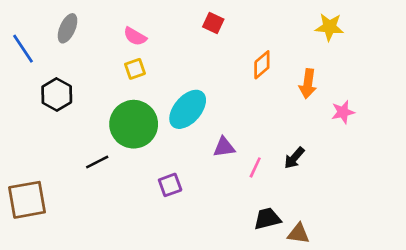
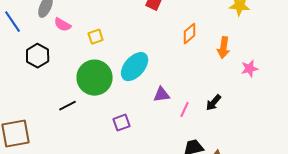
pink semicircle: (135, 36) -> (63, 25), moved

